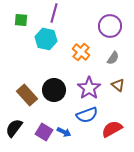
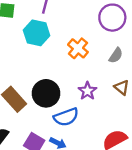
purple star: (89, 88) -> (87, 91), size x0.7
blue semicircle: (87, 115) -> (66, 117), moved

